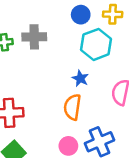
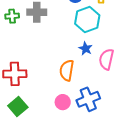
blue star: (80, 78) -> (86, 49), moved

